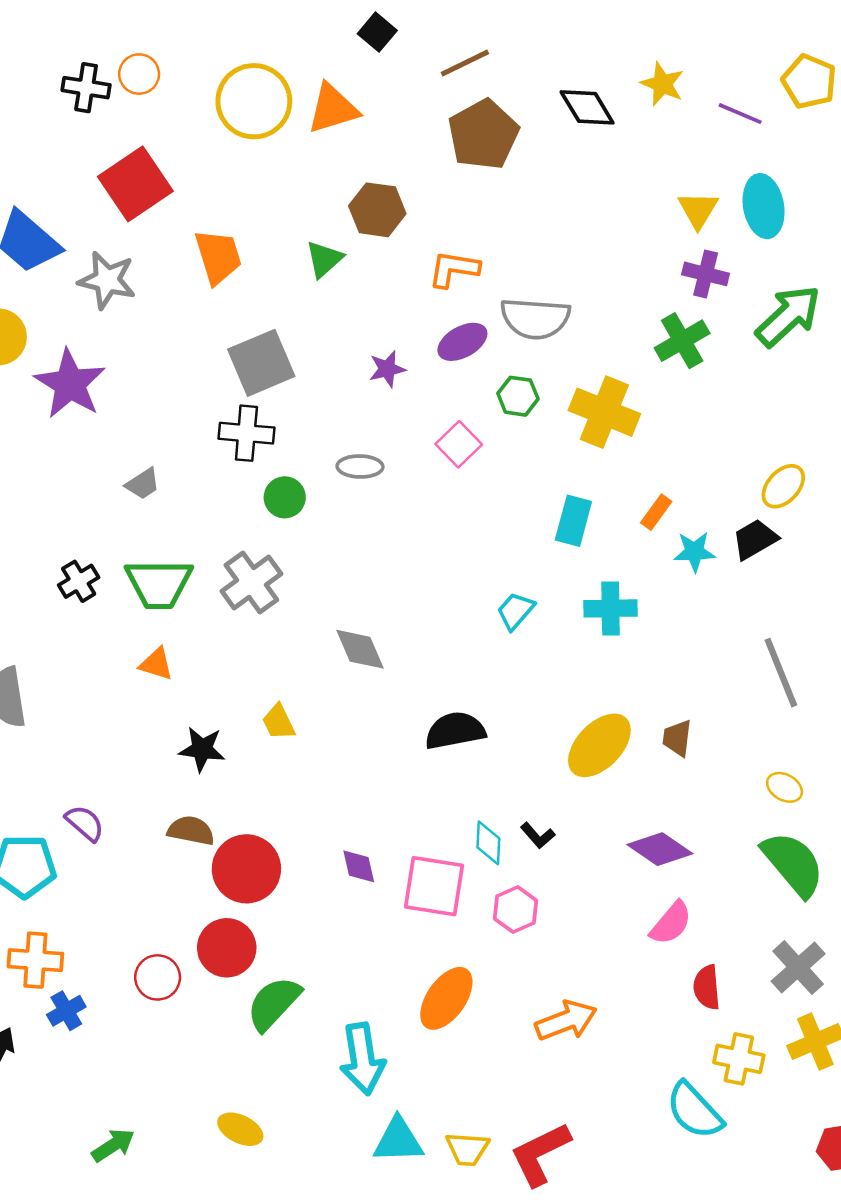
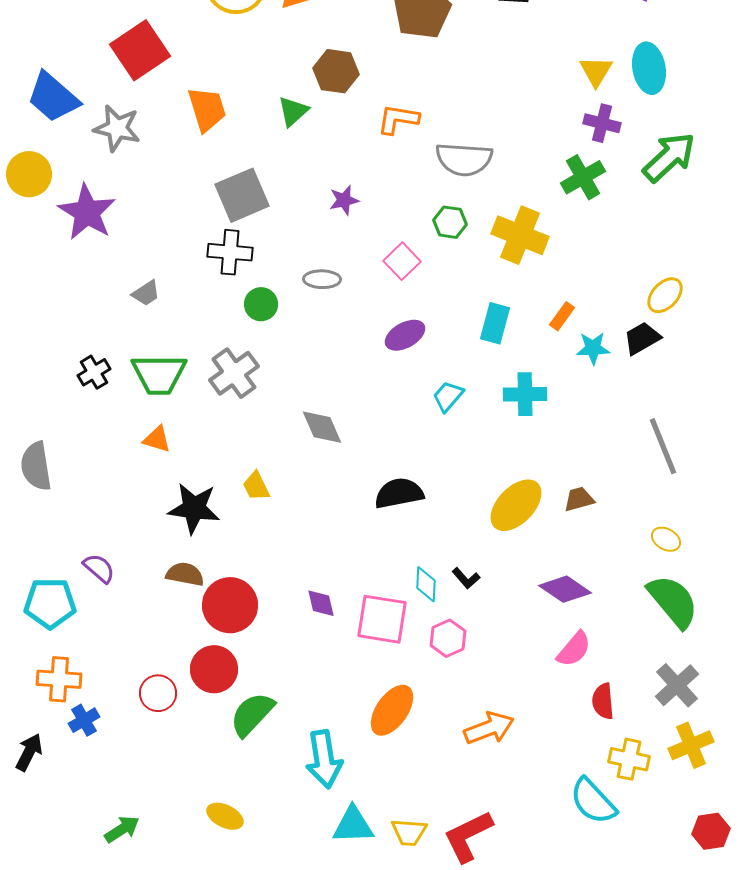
purple ellipse: (462, 342) -> (405, 335), moved
brown trapezoid: (677, 738) -> (579, 499), turned 68
black star: (202, 749) -> (194, 508), size x1.4

